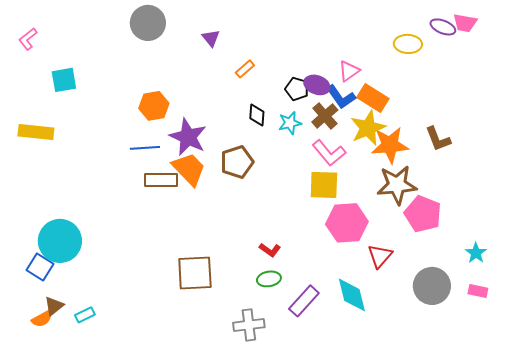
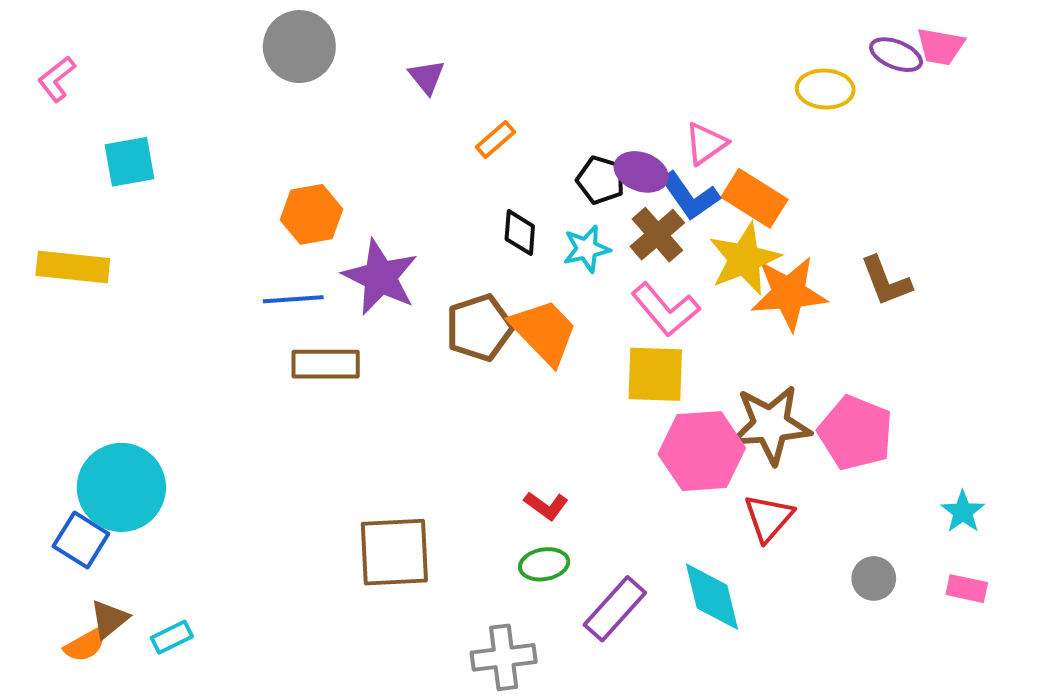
orange trapezoid: (189, 169) -> (544, 332), moved
brown star: (397, 185) -> (771, 425), moved
gray circle: (432, 286) -> (874, 578), size x0.6

